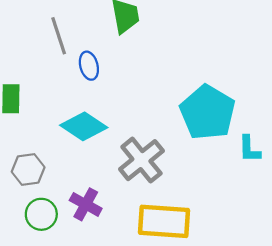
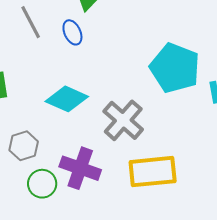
blue ellipse: (89, 66) -> (72, 32), moved
purple cross: (86, 204) -> (80, 168), size x1.4

